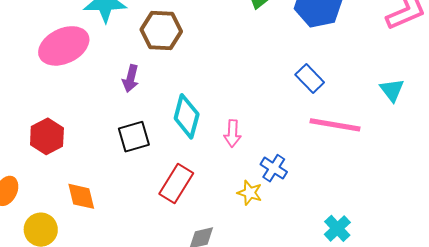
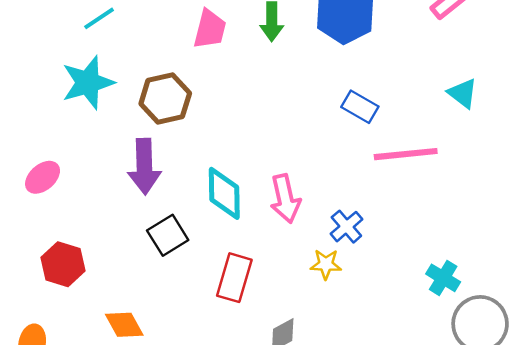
pink ellipse: (64, 46) -> (43, 177), moved, size x0.6
purple arrow: (131, 78) -> (144, 166), size x1.6
pink arrow: (232, 133) -> (285, 199), size x1.4
blue cross: (274, 168) -> (346, 227), turned 32

